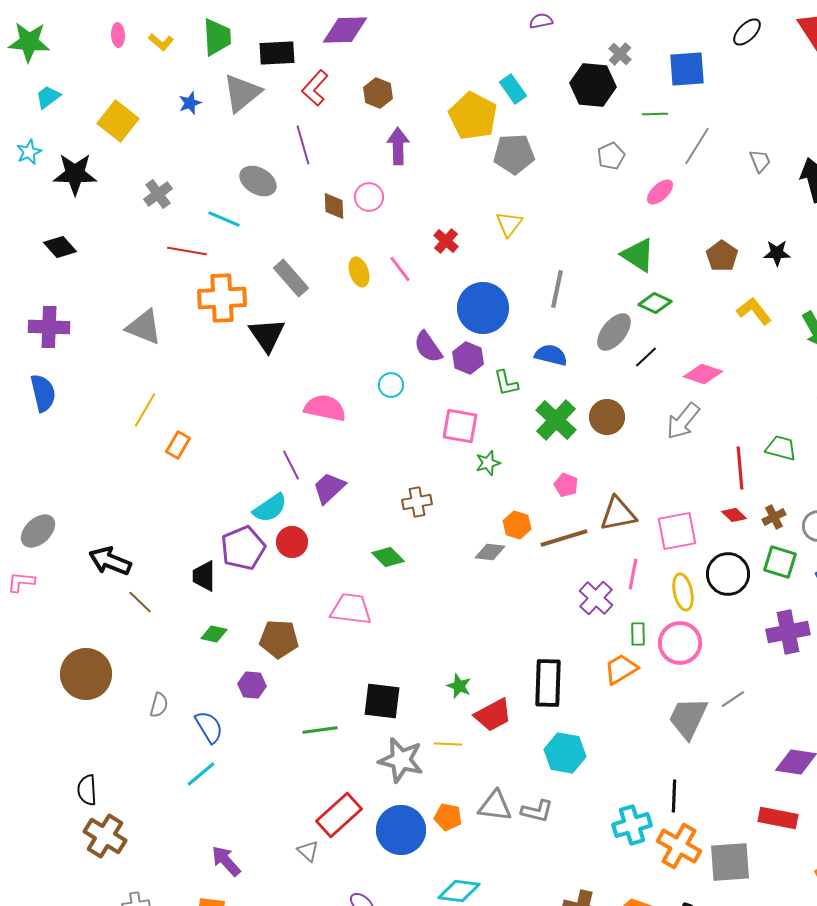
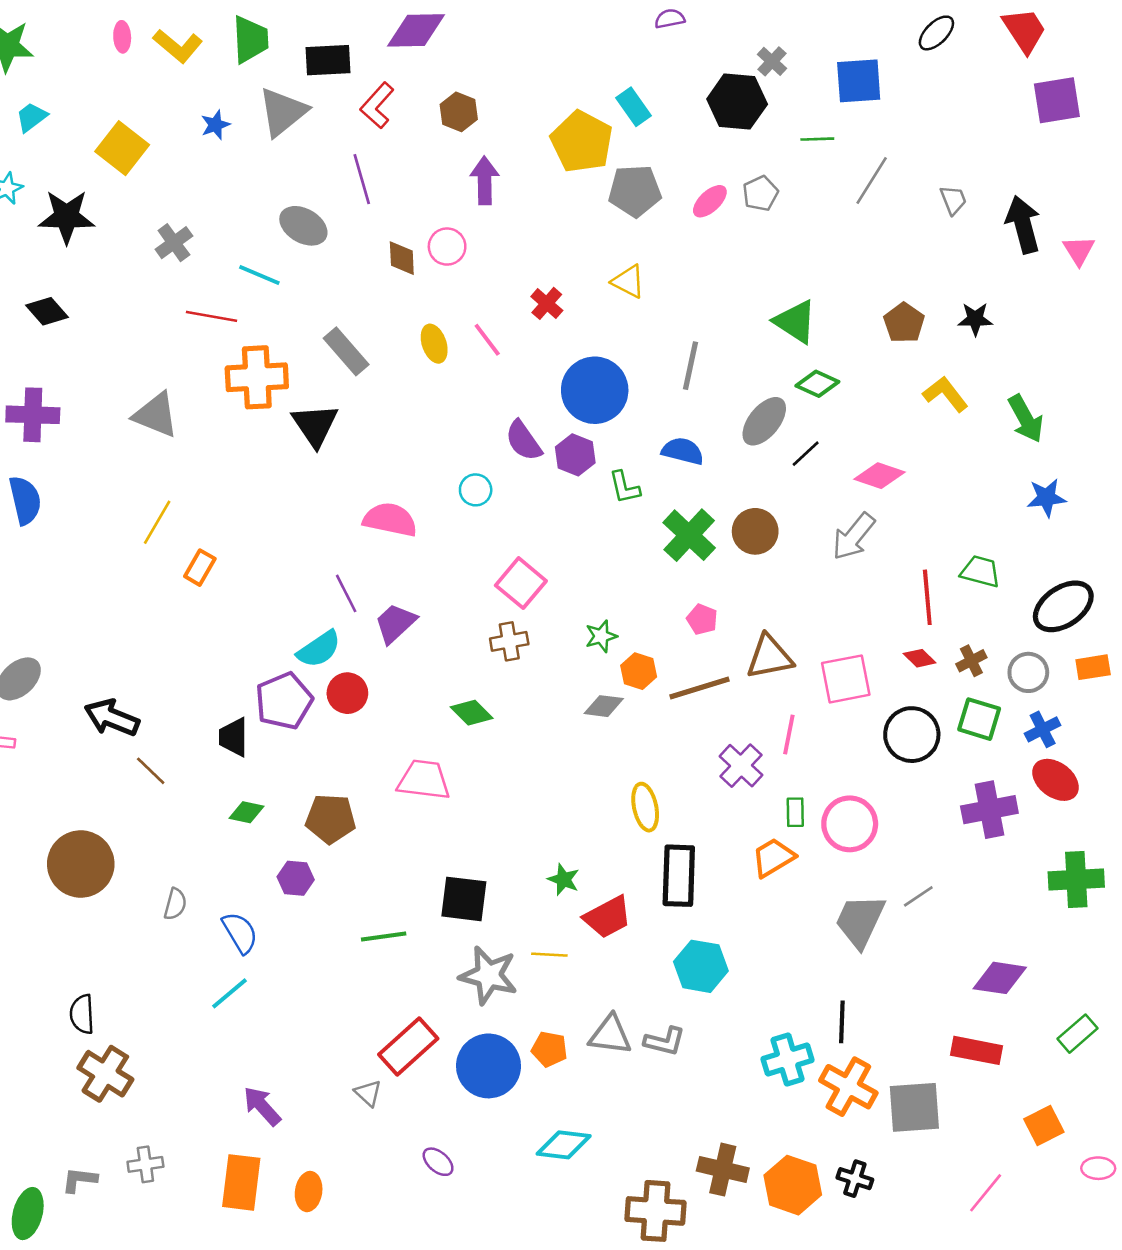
yellow L-shape: (161, 42) -> (178, 46), size x1.5
pink ellipse: (660, 192) -> (710, 201), moved
yellow triangle: (509, 224) -> (628, 281), turned -40
pink square: (460, 426) -> (521, 583), moved, turned 30
green star: (488, 463) -> (601, 636), moved
yellow ellipse: (683, 592) -> (645, 807), moved

